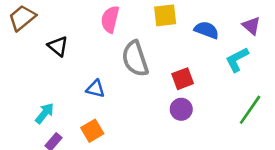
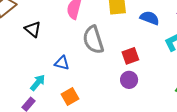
cyan arrow: (45, 113) -> (38, 83), moved
orange square: (92, 131) -> (70, 96), moved

